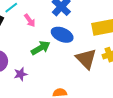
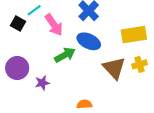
pink arrow: (30, 20) -> (54, 25), size x1.5

